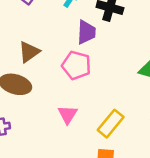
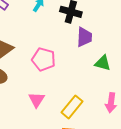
purple trapezoid: (86, 32) -> (84, 37), moved

